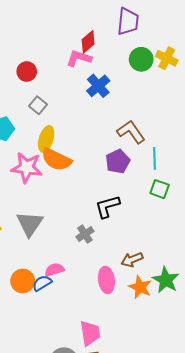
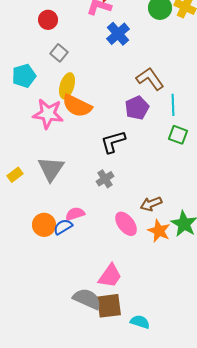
black L-shape: (107, 206) -> (113, 142), moved
pink ellipse: (106, 280) -> (126, 224), turned -30
pink trapezoid: (90, 333) -> (110, 276), turned 44

